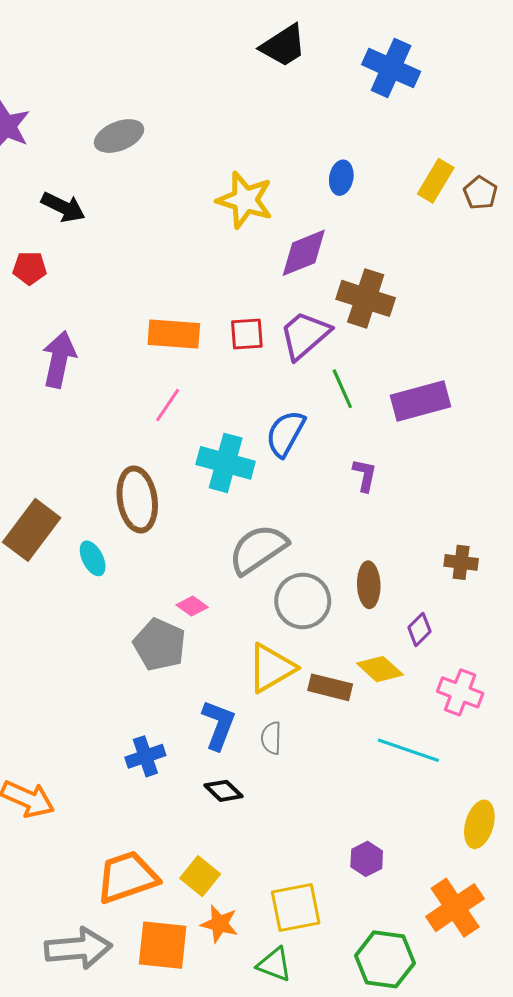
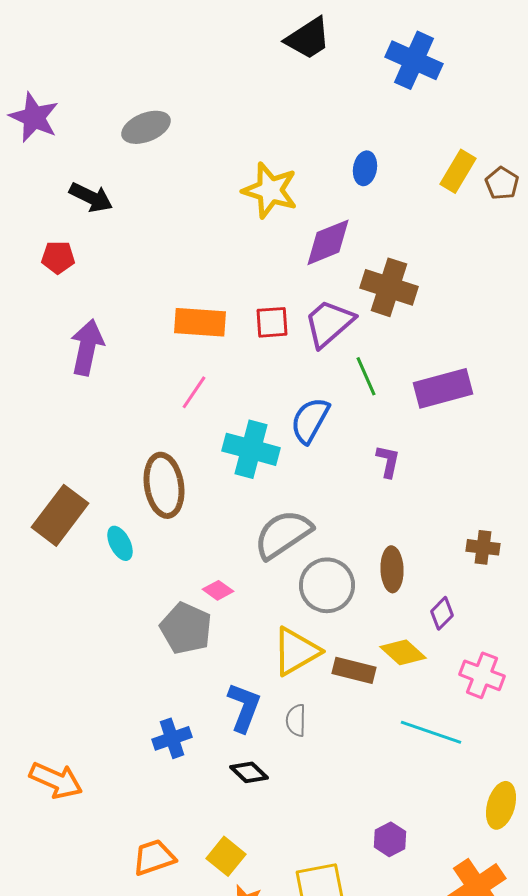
orange trapezoid: (127, 877) -> (154, 857), size x0.7

